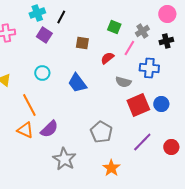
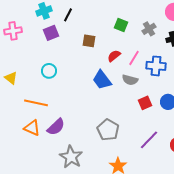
purple square: (44, 35) -> (51, 33), turned 35
pink line: (129, 48) -> (134, 58), moved
blue trapezoid: (77, 83) -> (102, 80), moved
orange line: (29, 105) -> (36, 103), turned -50
red square: (138, 105) -> (145, 103), size x0.6

